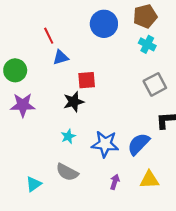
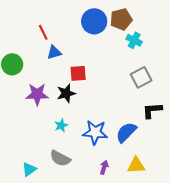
brown pentagon: (145, 16) -> (121, 19), moved
purple star: (23, 105) -> (37, 94), moved

